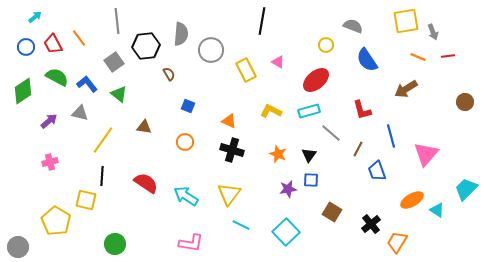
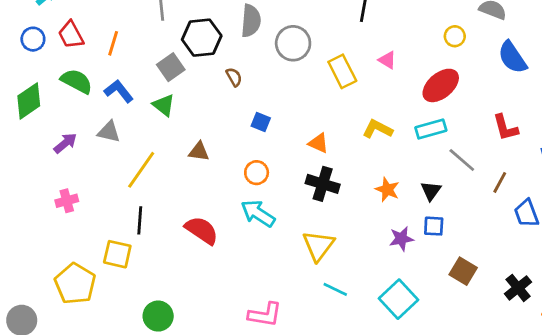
orange line: (79, 38) -> (113, 43), moved, turned 54
gray square: (114, 62) -> (171, 67), moved
cyan arrow: (186, 196) -> (258, 213), moved

